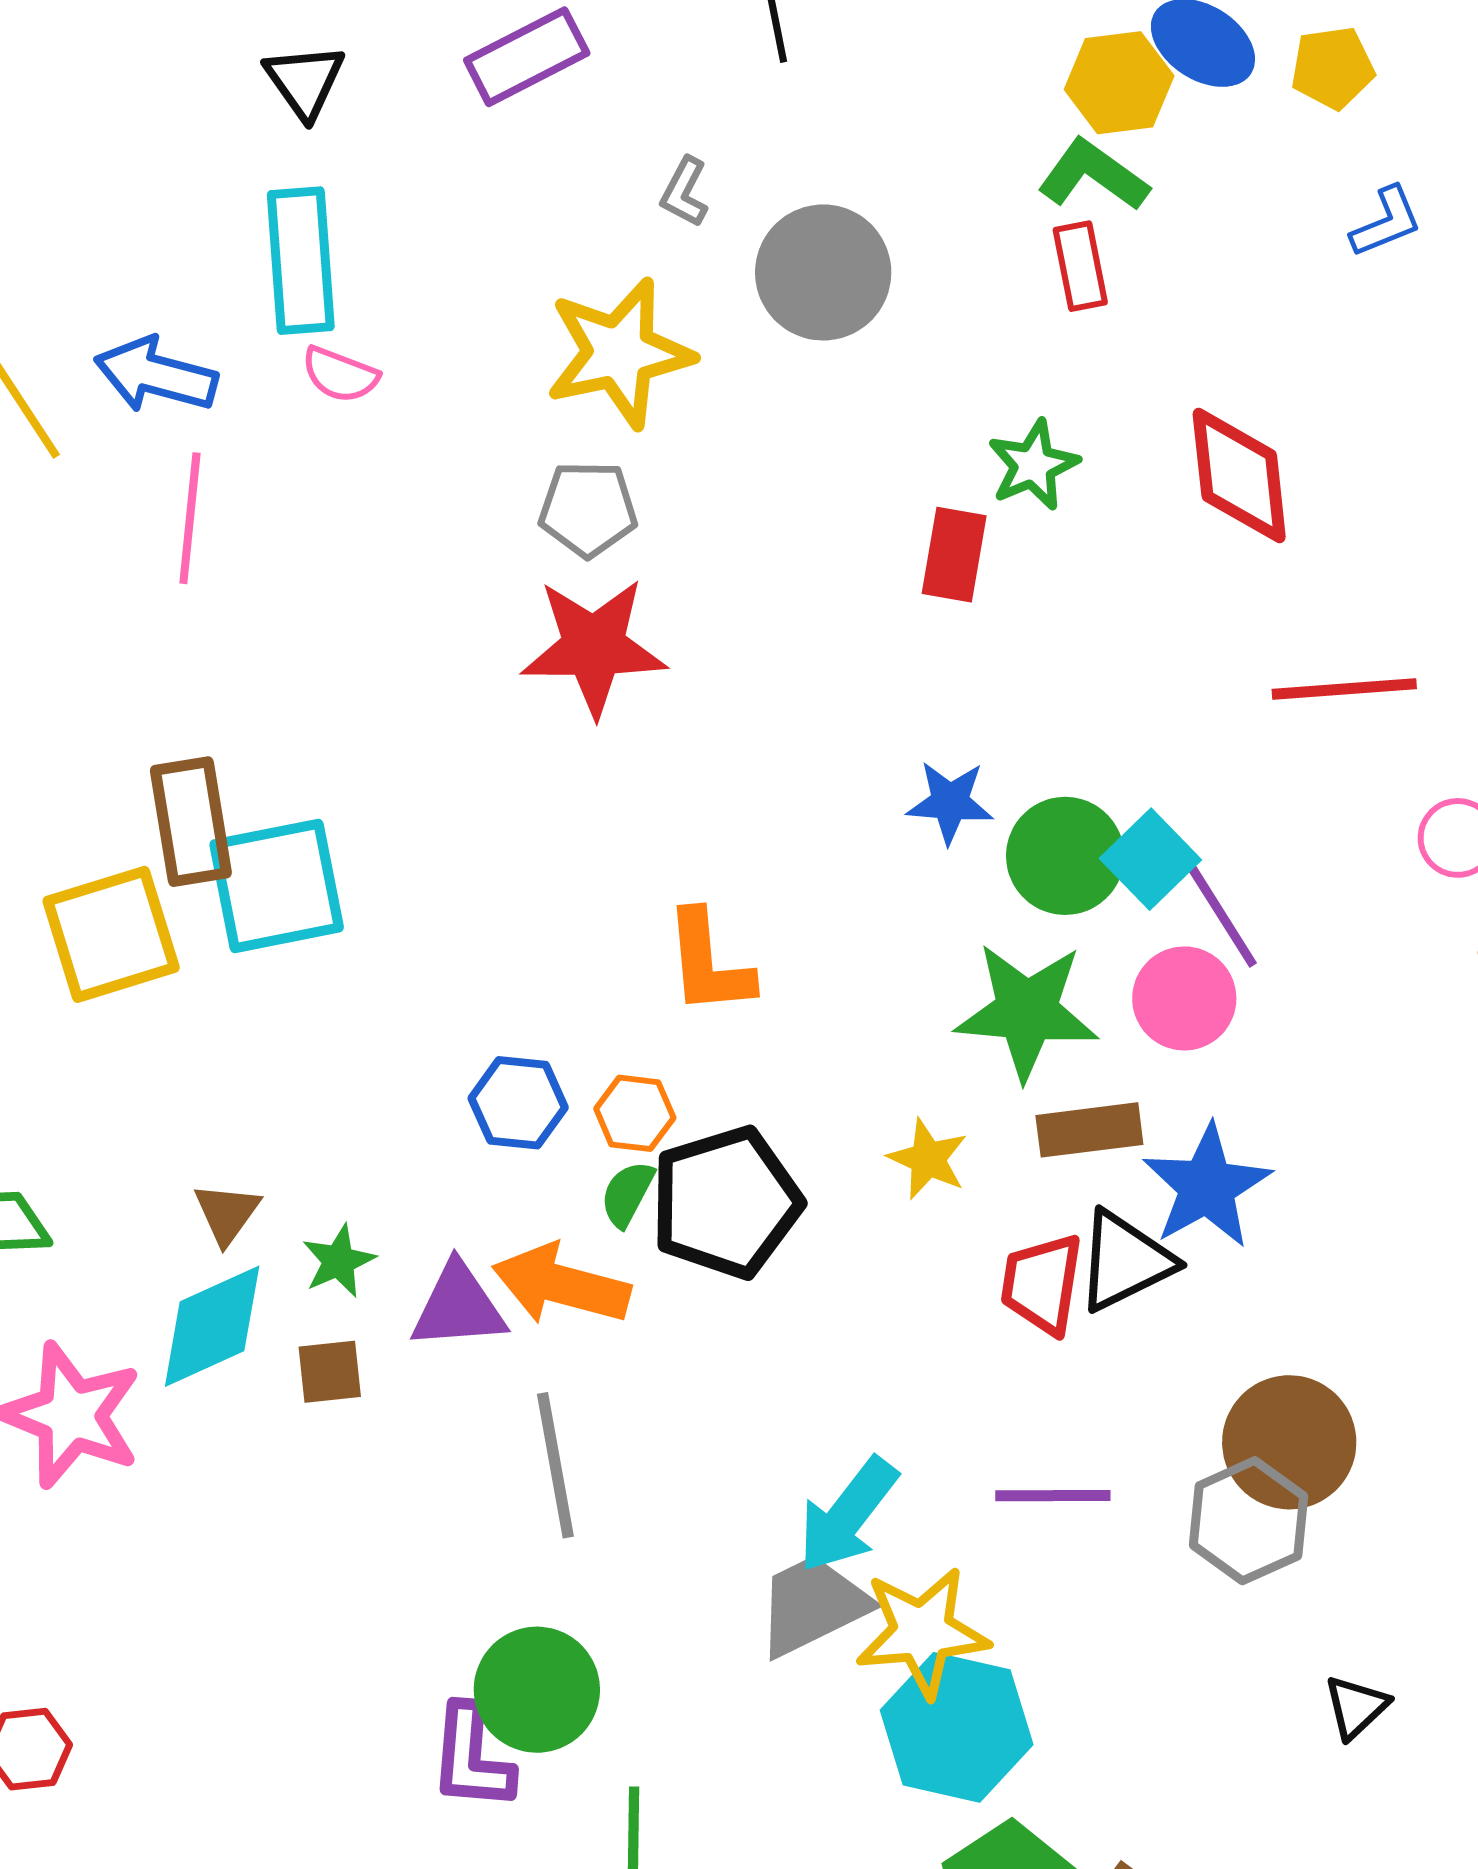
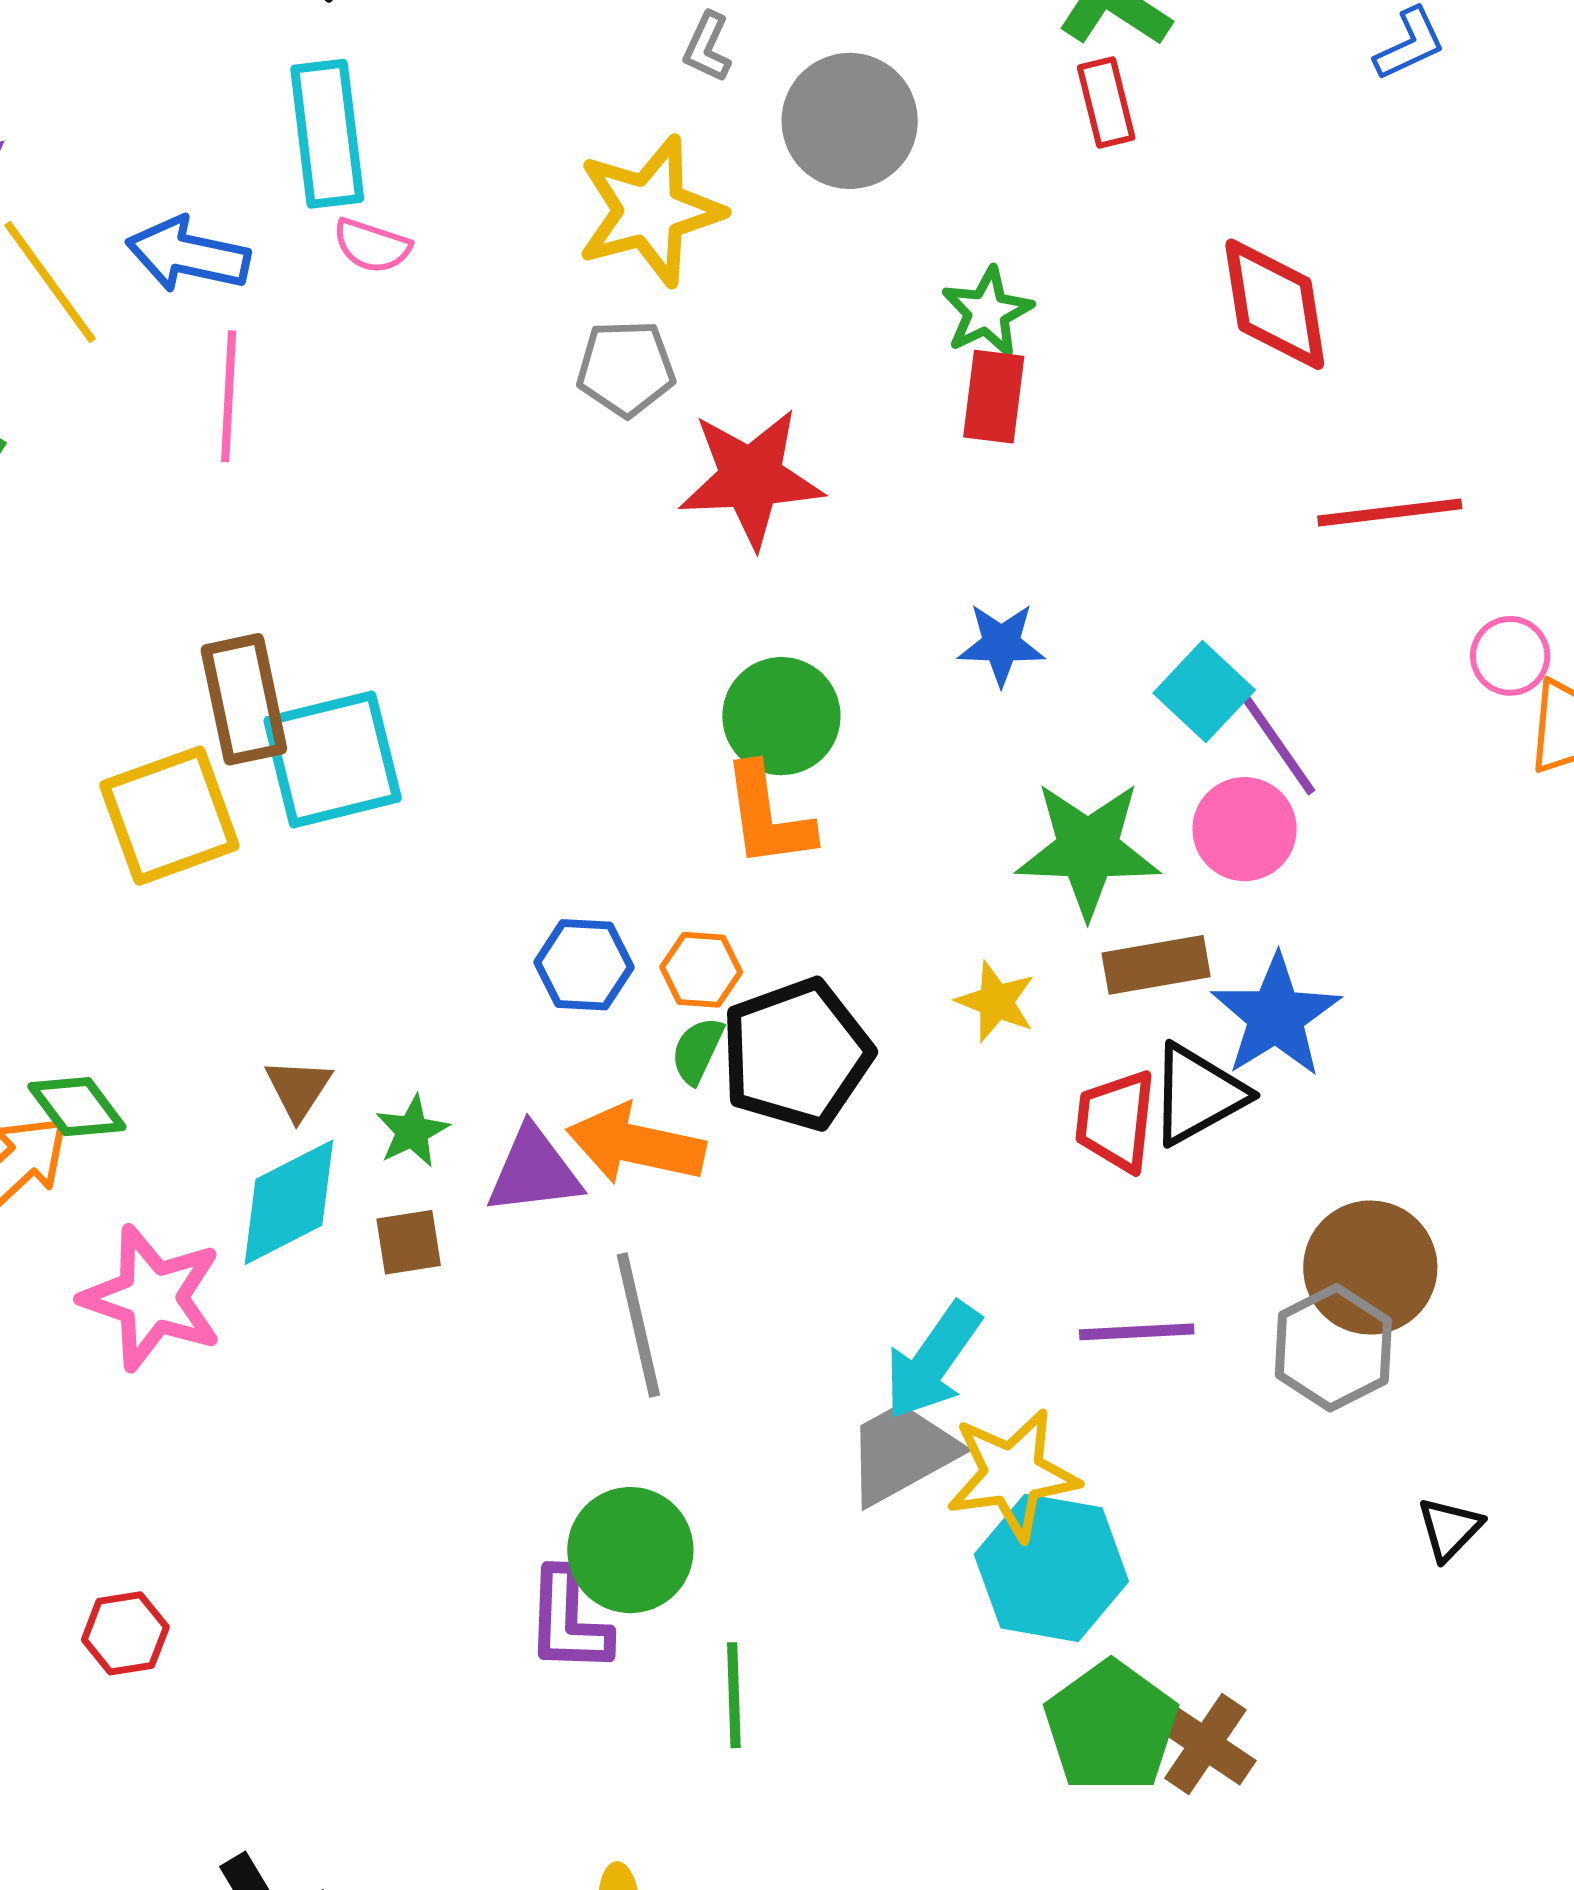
green star: (1033, 465) -> (987, 312), moved
red star: (594, 647) -> (751, 478), moved
green circle: (1065, 856) -> (781, 716), moved

